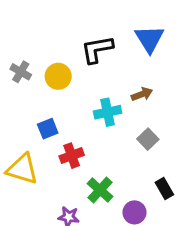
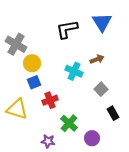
gray cross: (21, 72) -> (16, 44), size x1.5
yellow circle: (58, 76) -> (32, 63), moved
cyan cross: (108, 112) -> (74, 71), turned 36
black rectangle: (164, 188) -> (113, 113), moved

